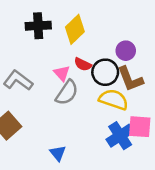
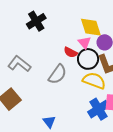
black cross: (38, 26) -> (36, 21), turned -30
yellow diamond: (75, 29) -> (91, 27), moved, turned -65
pink triangle: (62, 73) -> (84, 43), moved

